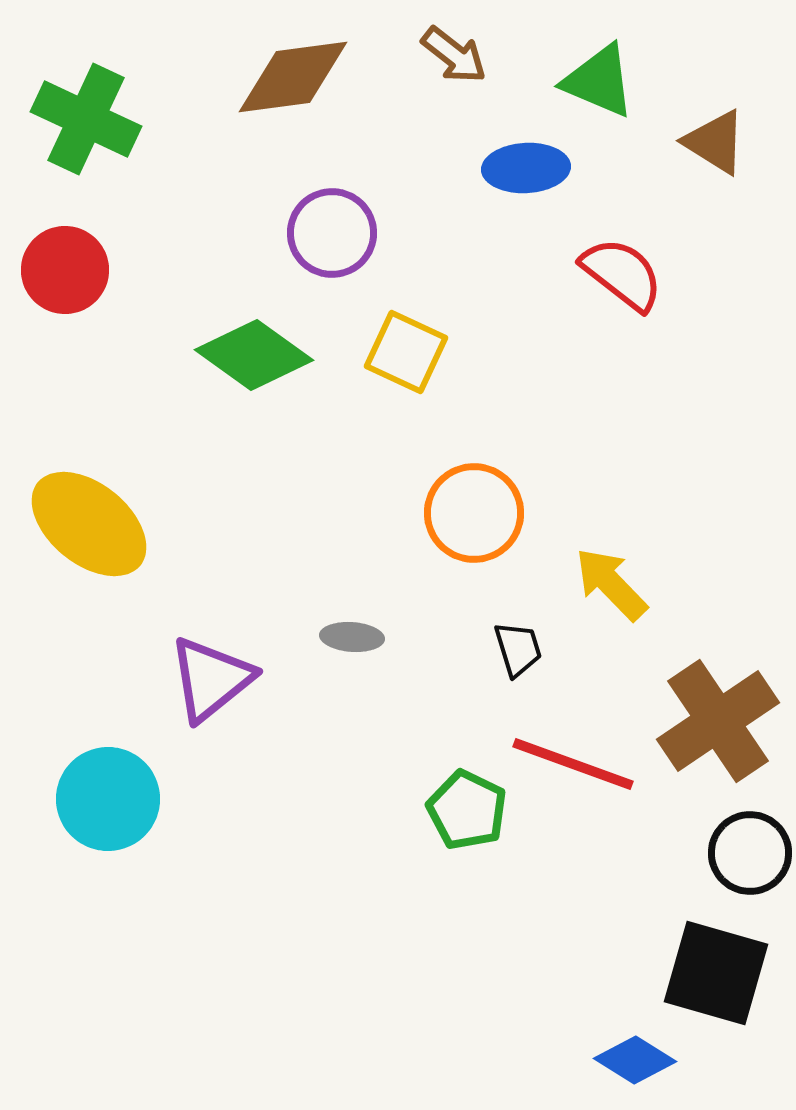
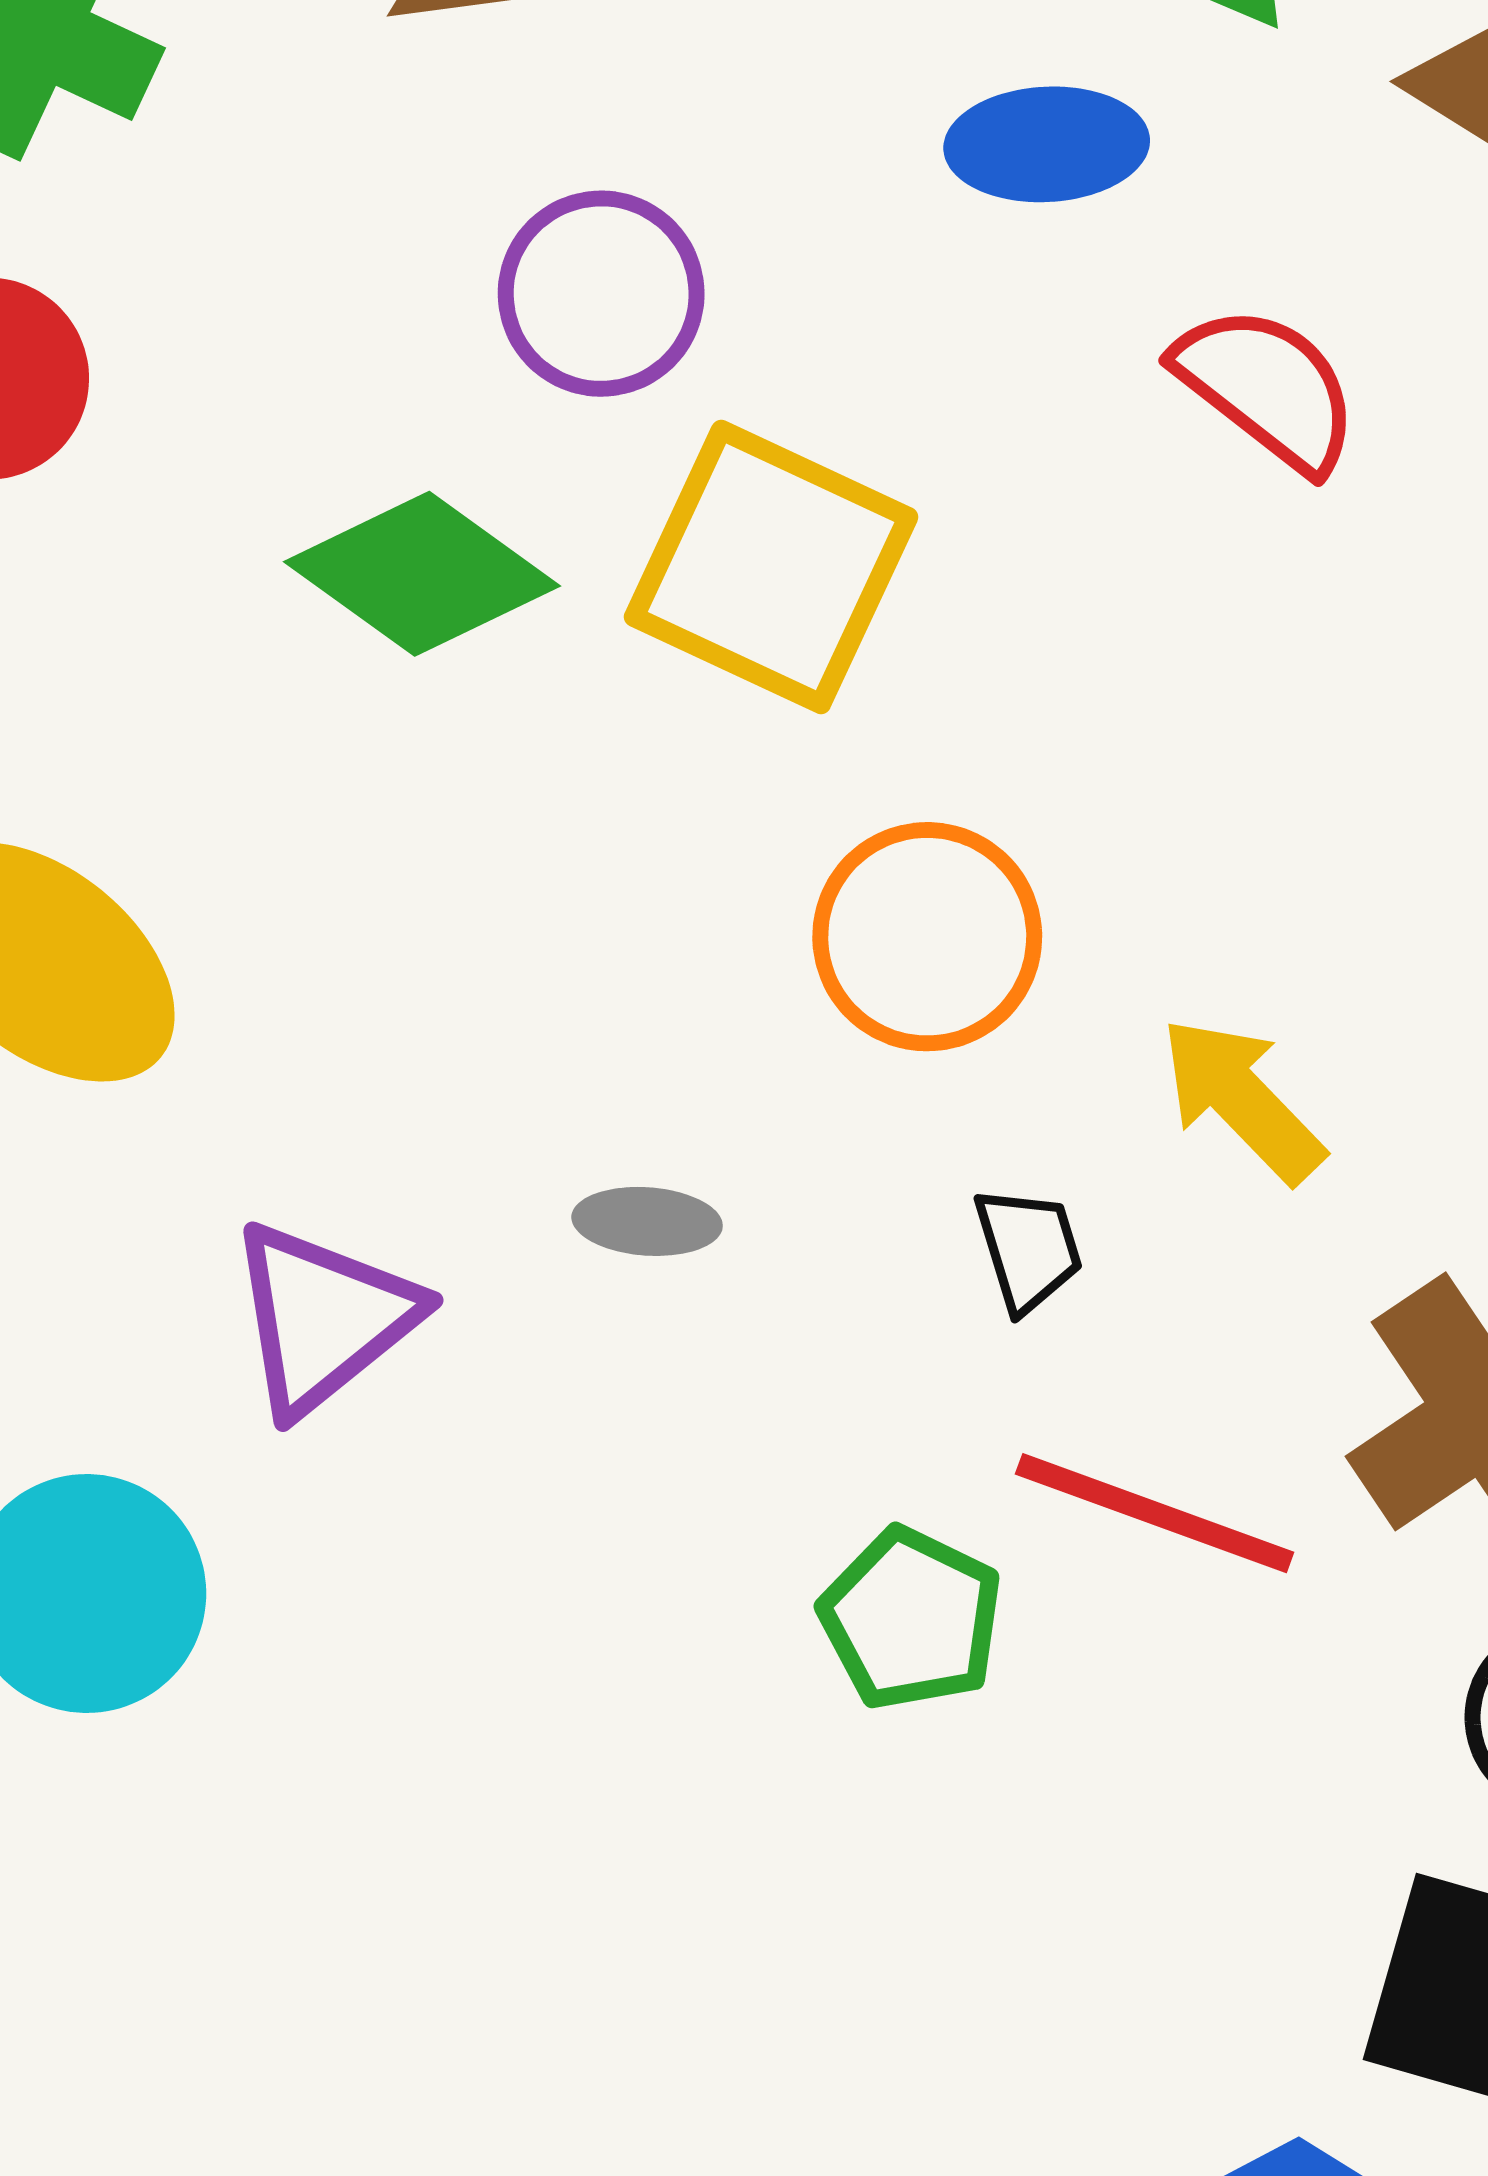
yellow square: (406, 352) -> (771, 567), size x1.5

